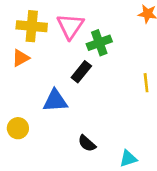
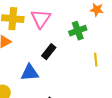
green cross: (99, 43) -> (78, 31), moved

